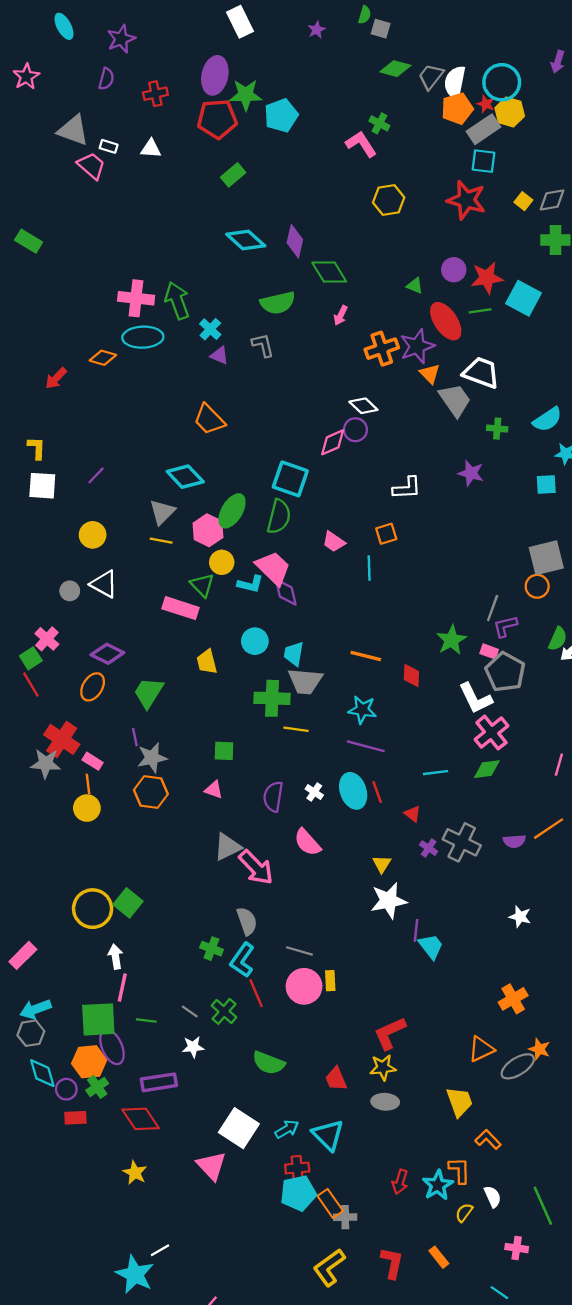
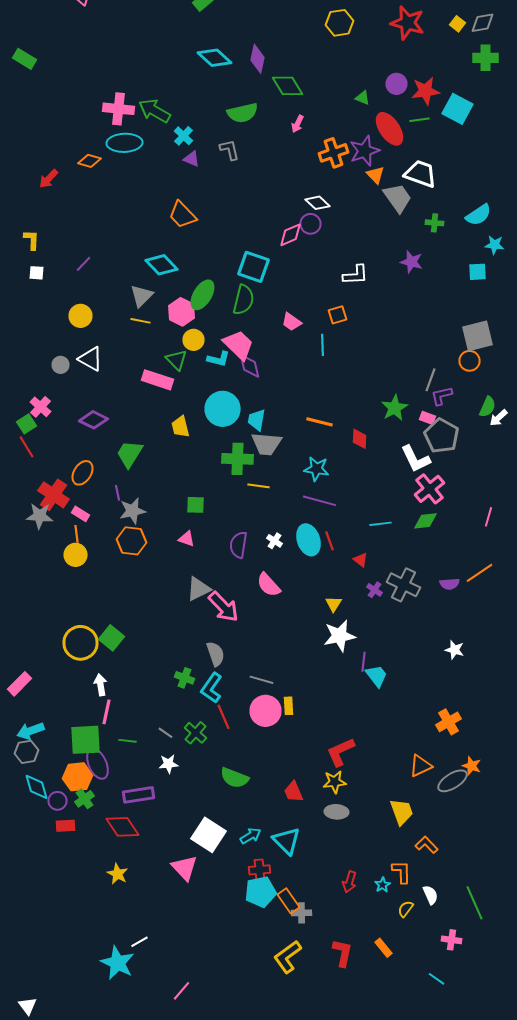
green arrow: (177, 301) -> (154, 111), turned -40
white square: (42, 486) -> (36, 273), size x0.6
cyan circle: (255, 641) -> (222, 409), size x1.5
orange ellipse: (93, 687) -> (82, 473), moved
cyan star: (438, 1185) -> (382, 885), size x0.6

